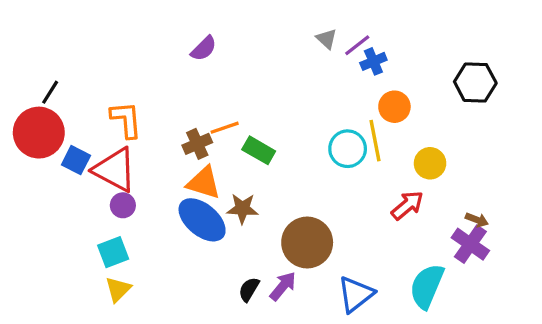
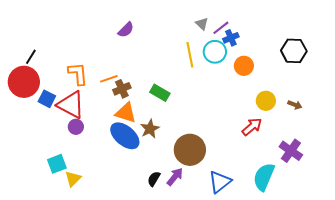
orange line: (225, 128) -> (109, 79), moved
yellow line: (375, 141) -> (190, 55), moved
cyan circle: (348, 149) -> (215, 52), moved
brown star: (242, 209) -> (150, 129), turned -30
brown arrow: (477, 220) -> (295, 105), moved
cyan square: (113, 252) -> (57, 164), moved

